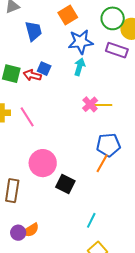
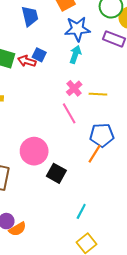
pink cross: (90, 104) -> (74, 88), moved
pink line: (27, 117) -> (69, 113), moved
orange semicircle: (31, 230) -> (17, 229), moved

